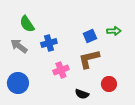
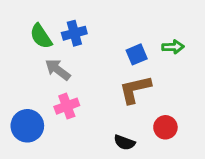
blue cross: (49, 43) -> (74, 33), moved
gray arrow: (19, 46) -> (58, 70), moved
pink cross: (61, 70) -> (67, 106), moved

